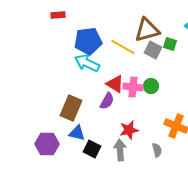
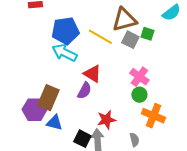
green circle: (151, 86) -> (139, 95), moved
pink cross: (133, 87) -> (139, 77), moved, turned 30
purple hexagon: (47, 144) -> (34, 110), moved
black square: (92, 149) -> (82, 139), moved

